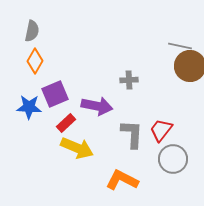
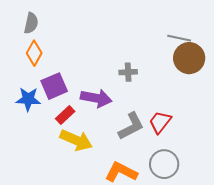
gray L-shape: (132, 134) -> (131, 126), turned 60
gray circle: (173, 159) -> (164, 164), moved

